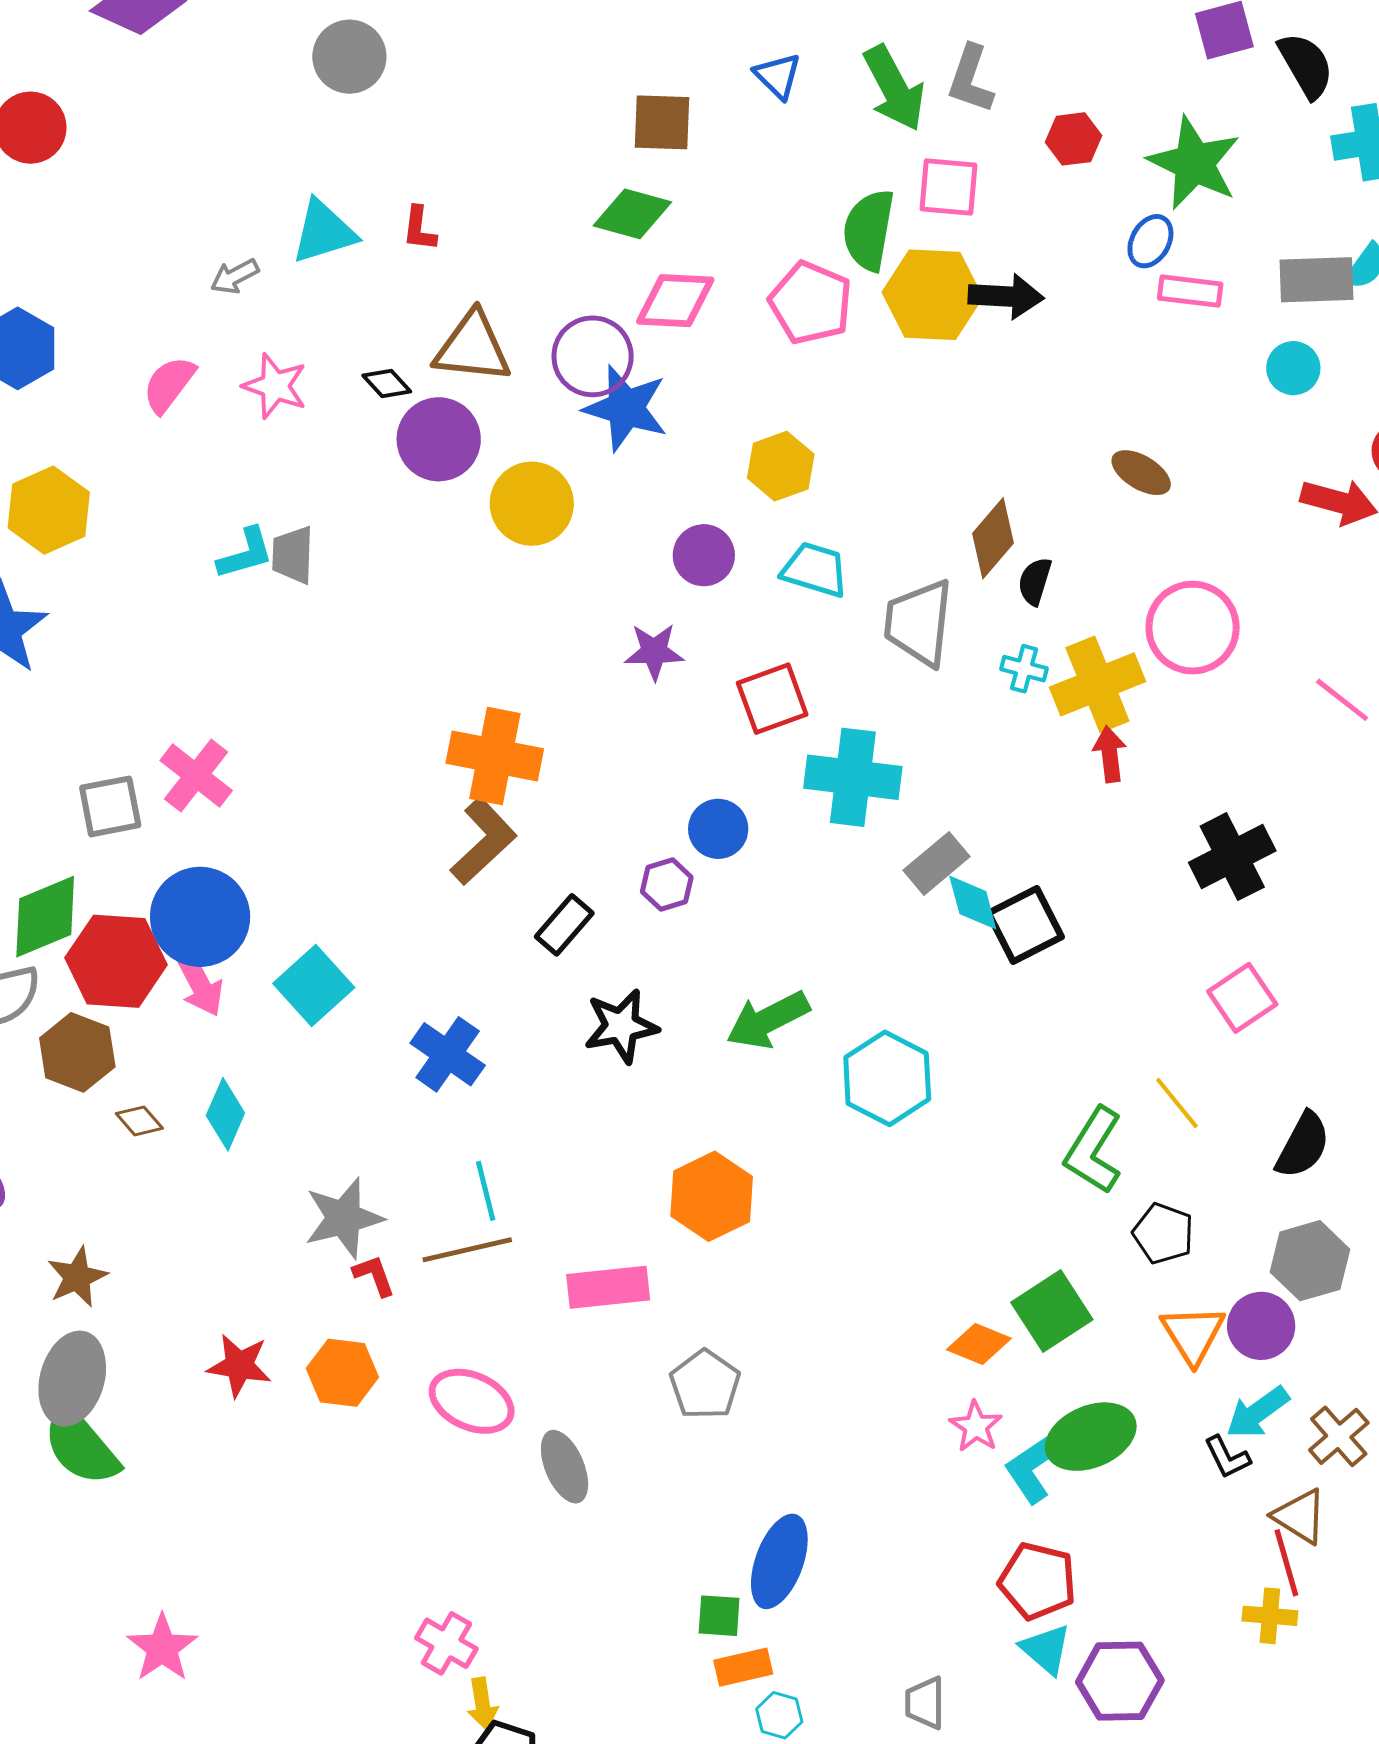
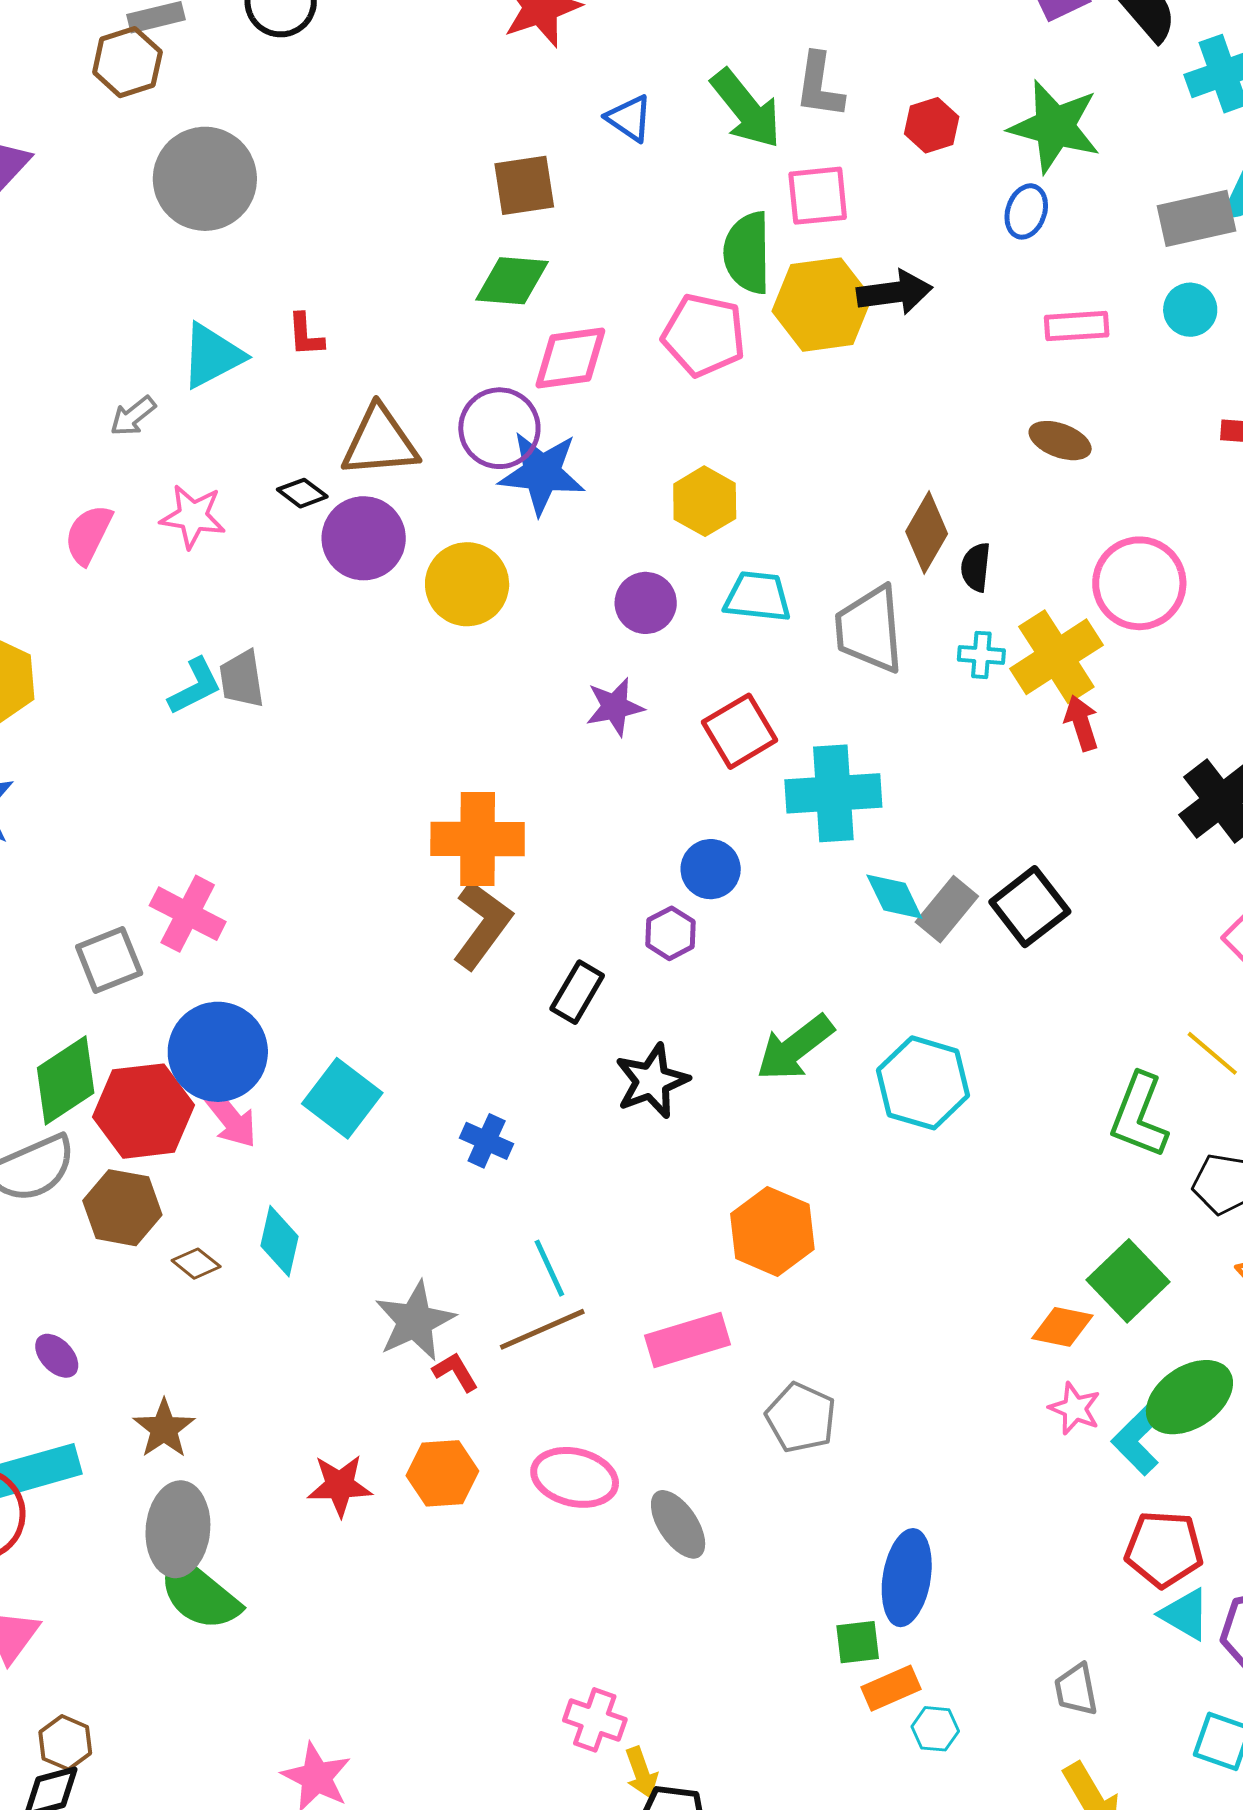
gray circle: (349, 57) -> (205, 179), size x1.4
pink rectangle: (1190, 291) -> (1077, 326), moved
gray rectangle: (936, 863) -> (947, 909), moved
cyan diamond: (973, 903) -> (894, 897), moved
blue cross: (448, 1054) -> (487, 1141), size x0.7

